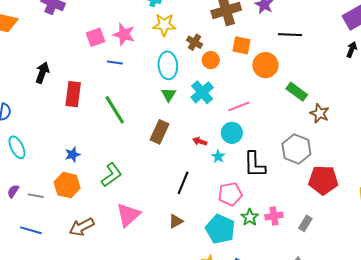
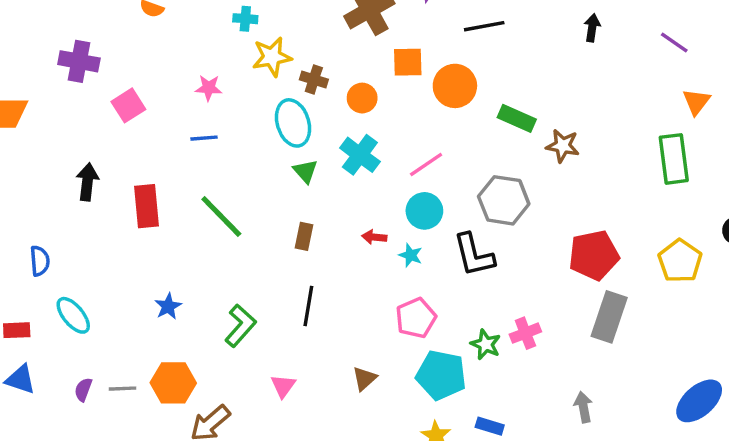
pink star: (124, 34) -> (209, 88), size x0.7
pink square: (96, 37) -> (128, 105), moved
brown cross: (195, 42) -> (314, 79), moved
brown rectangle: (160, 132) -> (304, 236), size x0.7
gray hexagon: (296, 149) -> (504, 200), moved
black line: (183, 183) -> (308, 306), moved
orange hexagon: (67, 185) -> (173, 383), moved
pink pentagon: (230, 194) -> (416, 318), moved
pink triangle: (128, 215) -> (283, 386), size x0.6
gray rectangle: (305, 223) -> (609, 317), moved, size x1.8

